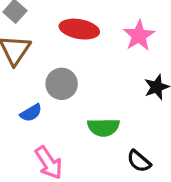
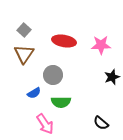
pink star: (139, 36) -> (101, 45), turned 30
green semicircle: (103, 127) -> (61, 102), moved

